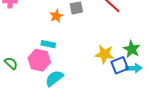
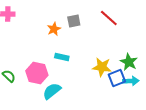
cyan rectangle: (48, 44) -> (62, 57), moved

